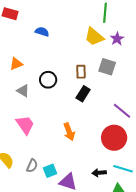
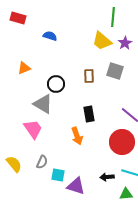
gray triangle: (23, 91) -> (43, 104), moved, size x1.5
black rectangle: (83, 94) -> (89, 114), moved, turned -42
gray semicircle: (32, 166) -> (42, 162), moved
cyan square: (50, 171) -> (58, 175), turned 32

